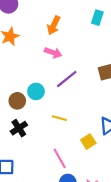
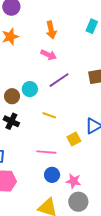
orange arrow: (54, 25) -> (51, 30), turned -42
black cross: (19, 128) -> (11, 121), turned -35
pink line: (60, 158) -> (46, 152), turned -60

